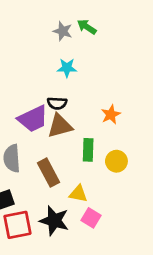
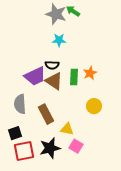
gray star: (63, 31) -> (56, 14), size x1.5
brown triangle: (60, 126) -> (54, 81), turned 48
green rectangle: (88, 150) -> (74, 77), moved
black star: (54, 221) -> (50, 148), turned -30

